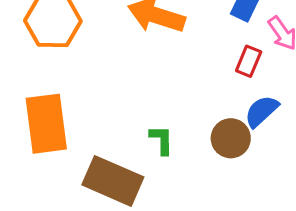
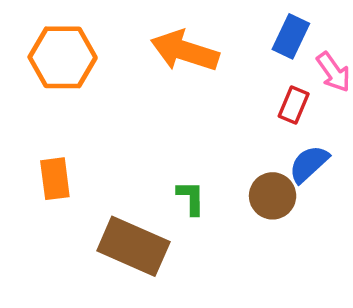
orange rectangle: (46, 124) -> (55, 179), size x0.6

